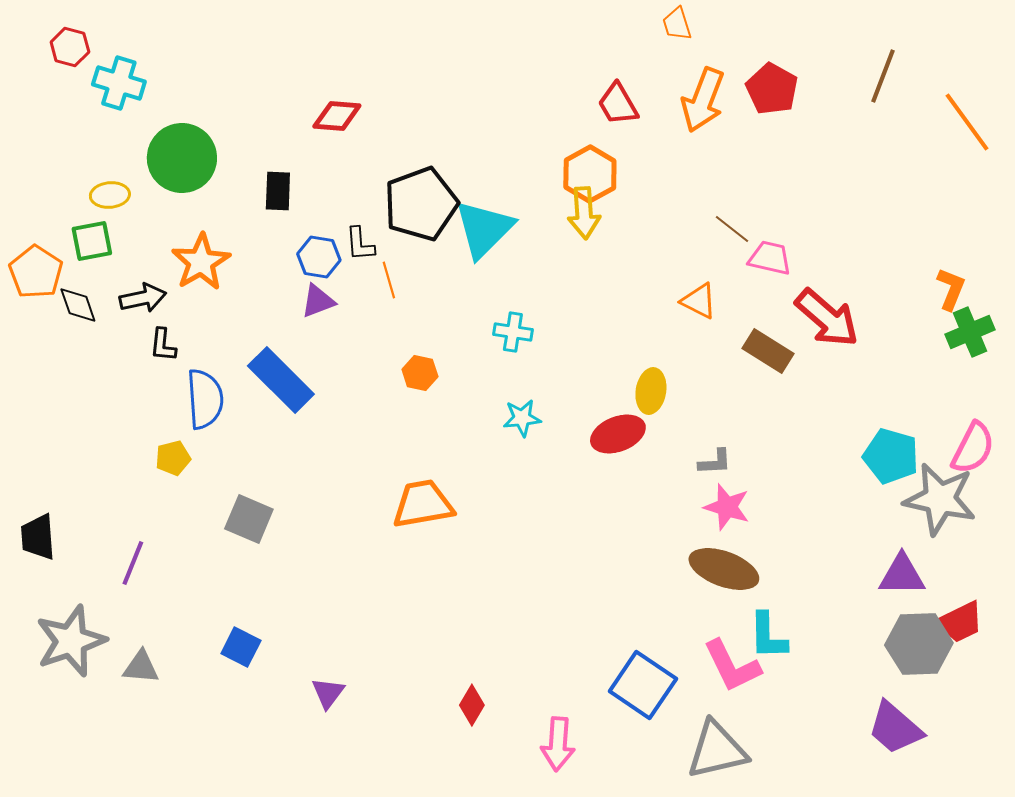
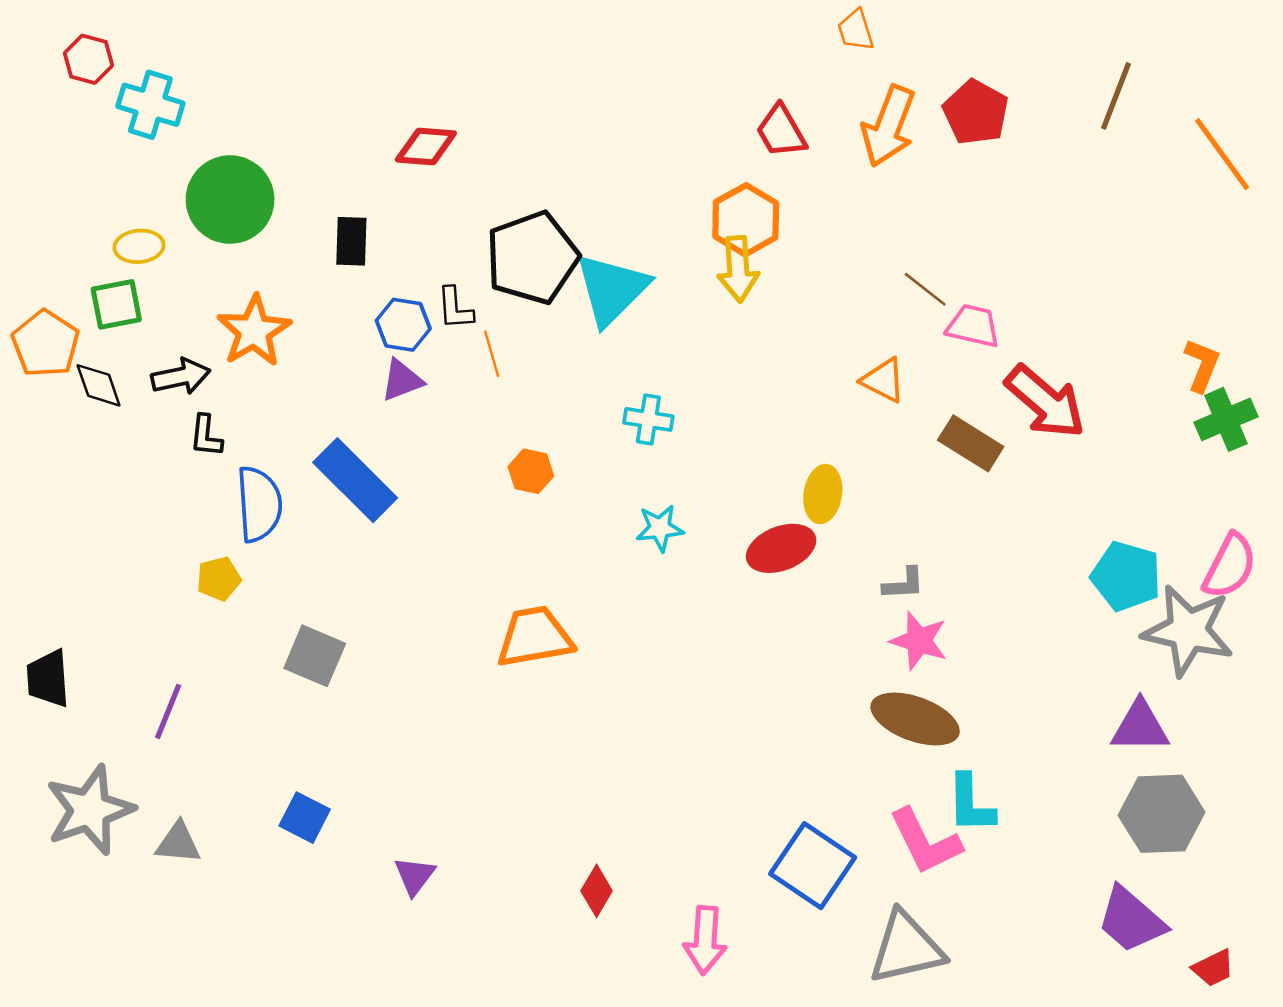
red trapezoid: (960, 622) -> (1213, 968), moved, size x0.7

